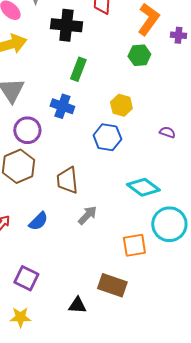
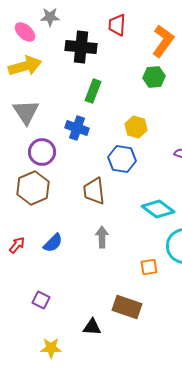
brown trapezoid: (67, 180) -> (94, 191), moved
gray arrow: (87, 215) -> (102, 237), turned -45
orange square: (134, 245) -> (149, 267), size x0.7
purple square: (26, 278) -> (41, 300), size x0.7
yellow star: (20, 317) -> (51, 348), moved

